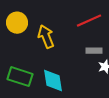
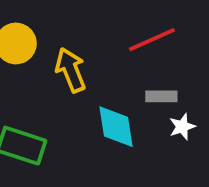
cyan diamond: (53, 81) -> (116, 127), moved

